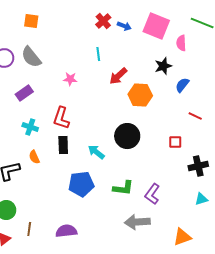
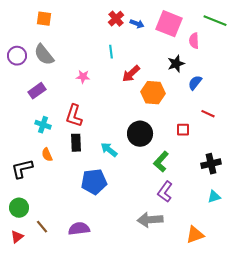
red square: (175, 142) -> (183, 130), moved
green L-shape: (123, 188) -> (161, 162), moved, turned 125
brown line: (29, 229) -> (42, 227), turned -48

